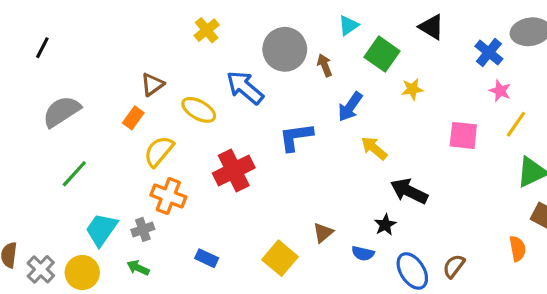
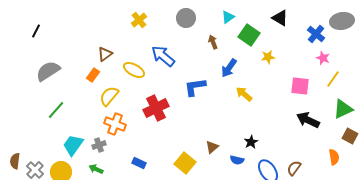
gray circle: (285, 49) -> (186, 18), moved, size x0.7
black arrow: (409, 191) -> (308, 120), moved

